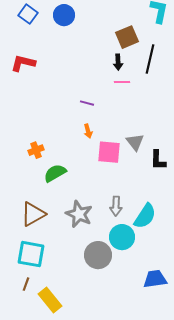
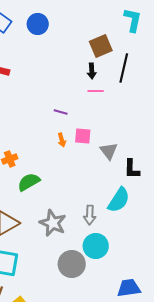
pink square: (109, 152) -> (83, 136), moved, size x0.7
cyan semicircle: (145, 216) -> (119, 200), moved

